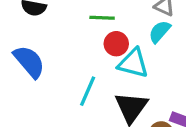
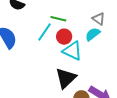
cyan line: (88, 91) -> (45, 32), moved

